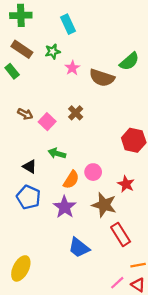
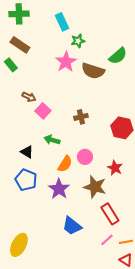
green star: (53, 51) -> (78, 41), moved
pink star: (72, 68) -> (66, 62), size x1.5
brown cross: (76, 113) -> (81, 117), moved, turned 32
brown arrow: (25, 114) -> (29, 97), moved
pink line: (117, 283) -> (107, 240), moved

